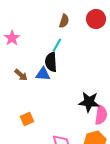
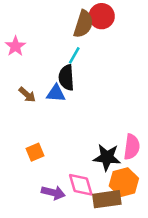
red circle: (96, 19) -> (102, 16), moved
brown semicircle: (64, 21) -> (83, 24), size x1.5
black star: (89, 102) -> (107, 157), moved

